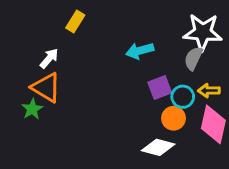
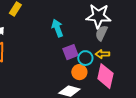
cyan arrow: (140, 51) -> (57, 28), turned 84
gray semicircle: (193, 58) -> (101, 33), moved

